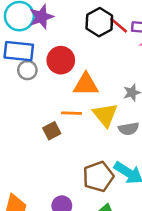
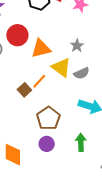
orange line: (72, 113) -> (39, 81), moved, turned -35
brown pentagon: (98, 177) -> (48, 118), moved

